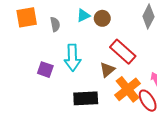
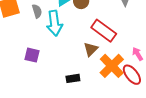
cyan arrow: (72, 58) -> (54, 23), moved
black rectangle: (86, 98) -> (73, 78), size x0.6

